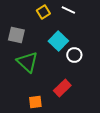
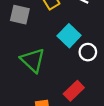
gray square: (16, 35) -> (20, 15), moved

